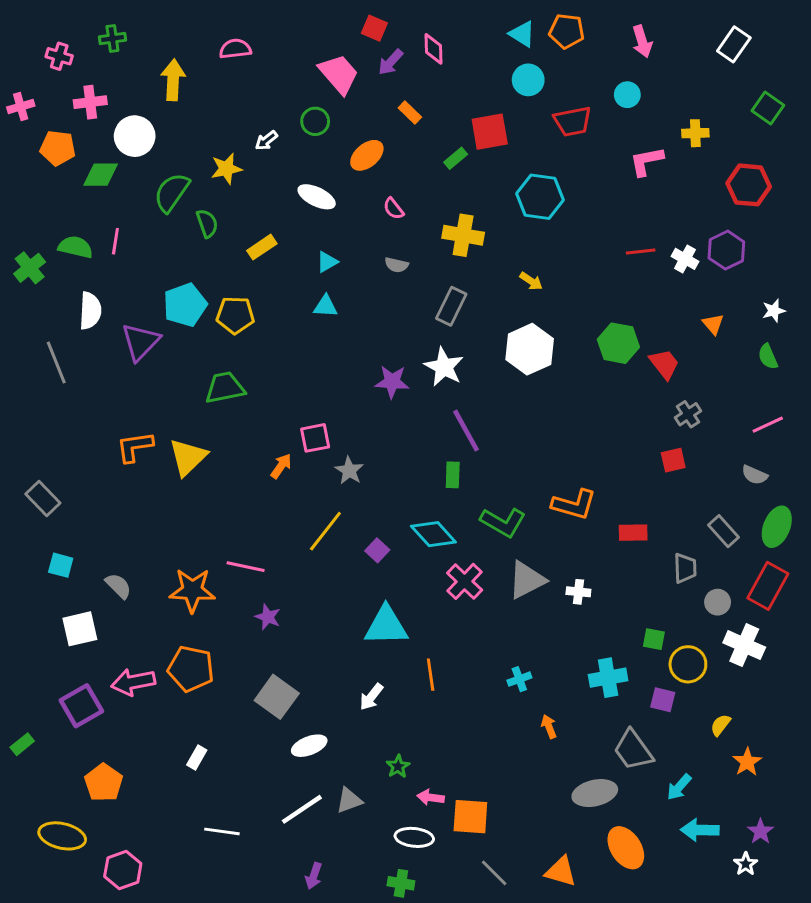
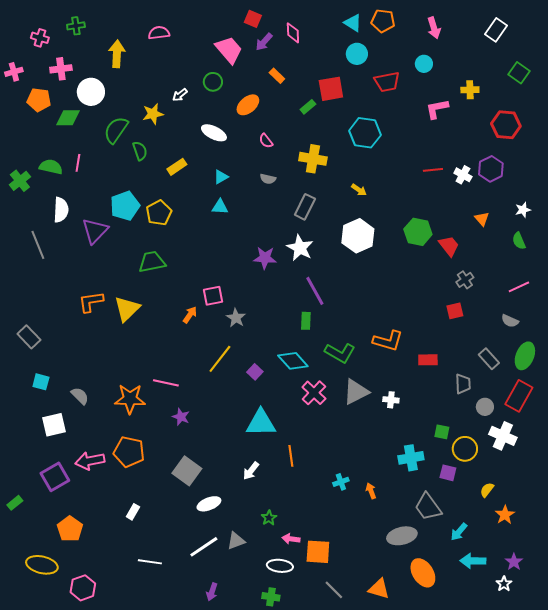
yellow pentagon: (235, 315) -> (159, 213), turned -30
cyan cross: (519, 679) -> (341, 482), moved

